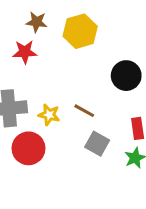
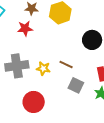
red circle: (28, 148) -> (34, 102), moved

